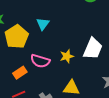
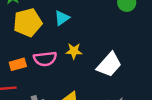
yellow star: (67, 56) -> (74, 51), moved
pink semicircle: (40, 61) -> (45, 59), turned -42

